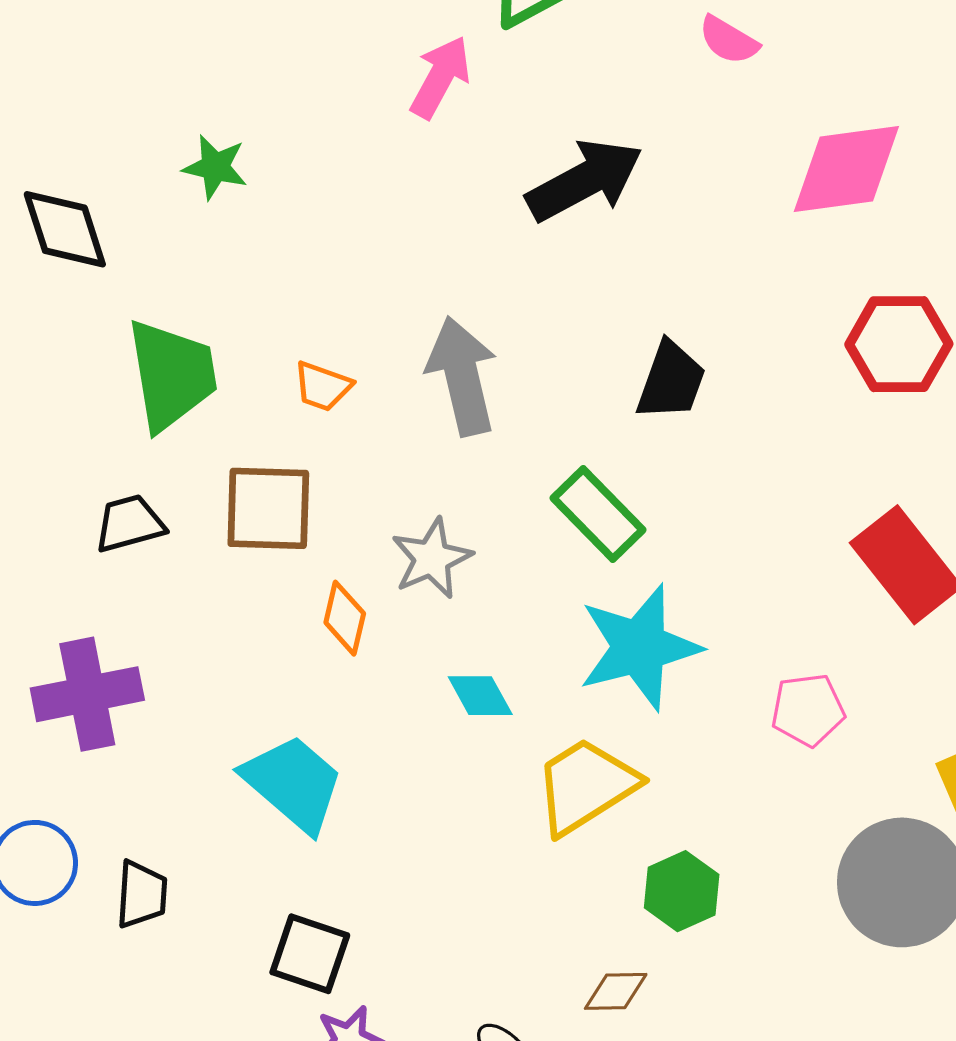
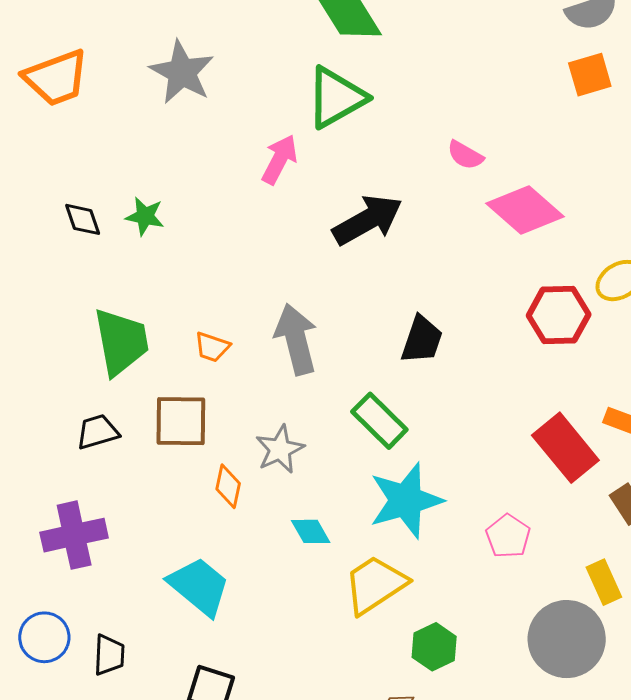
pink semicircle: (729, 40) -> (465, 155), moved
pink diamond: (846, 169) -> (525, 210), turned 50
black diamond: (65, 229) -> (83, 219), moved, size x0.7
pink pentagon: (808, 710) -> (508, 536), turned -30

